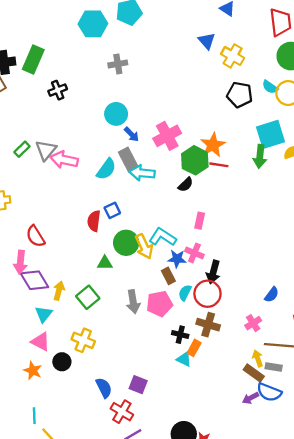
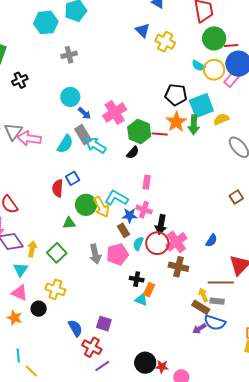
black pentagon: (240, 95) -> (176, 95), moved
orange star: (213, 145) -> (176, 122), moved
cyan arrow: (142, 173) -> (96, 145), turned 30
pink cross: (253, 323) -> (176, 242), moved, size x1.5
brown cross: (208, 325) -> (178, 267), moved

